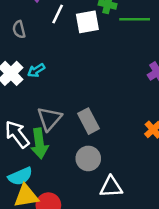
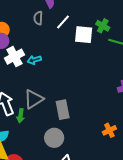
gray semicircle: (19, 29) -> (38, 18), moved
green arrow: (39, 143) -> (21, 116), size x0.6

